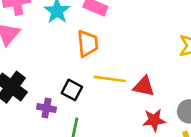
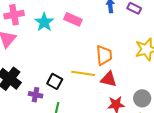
orange trapezoid: (88, 44) -> (104, 55), moved

